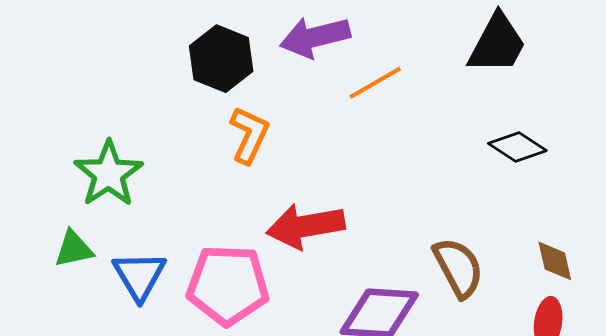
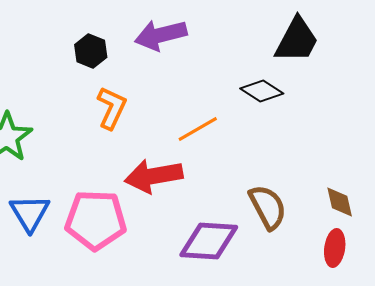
black hexagon: (221, 59) -> (91, 51), size x0.7
orange line: (375, 83) -> (198, 129), moved
black diamond: (517, 147) -> (262, 91), moved

